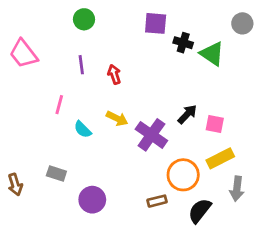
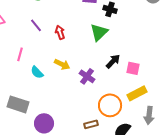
green triangle: (212, 54) -> (99, 32), moved, turned 42
purple line: (81, 65) -> (36, 25), turned -32
purple cross: (151, 135) -> (87, 76), size x0.7
gray rectangle: (56, 173) -> (18, 104), size x1.5

